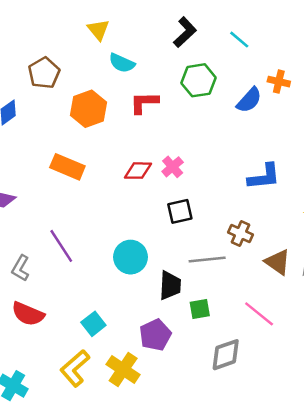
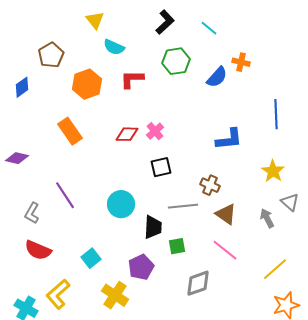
orange rectangle: (67, 167) -> (70, 131), turned 32
brown triangle: (278, 262) -> (226, 214), moved
yellow L-shape: (75, 368) -> (58, 294), moved

